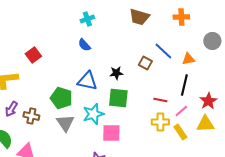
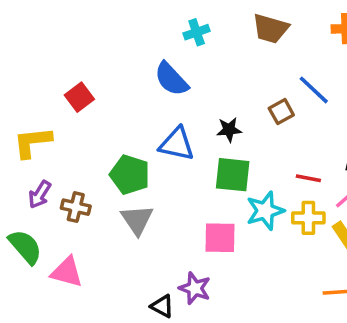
cyan cross: (87, 19) -> (197, 32), moved
blue semicircle: (84, 45) -> (171, 79), size x1.5
brown square: (145, 63) -> (281, 112), turned 32
cyan star: (93, 114) -> (265, 211), moved

